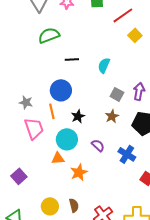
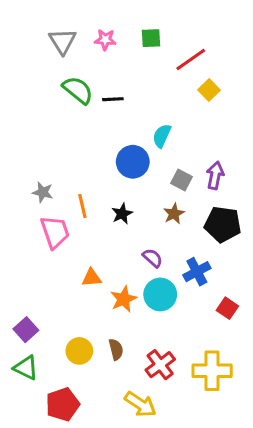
green semicircle: (49, 35) -> (78, 90), turned 60
black line: (72, 59) -> (113, 99), moved
blue circle: (61, 90) -> (133, 162), moved
cyan circle: (67, 139) -> (160, 294), moved
blue cross: (127, 154) -> (197, 272), turned 30
purple square: (19, 176) -> (26, 330), moved

